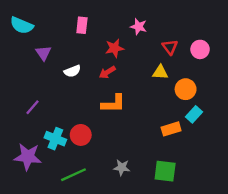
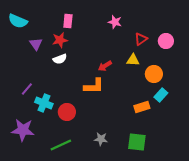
red triangle: (170, 47) -> (141, 39), turned 32
red star: (114, 48) -> (60, 40), moved
red arrow: (107, 72) -> (105, 66), moved
cyan cross: (55, 139) -> (44, 103), moved

